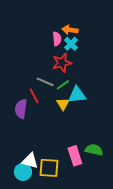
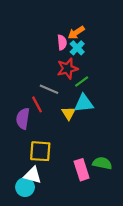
orange arrow: (70, 30) -> (76, 33), turned -42
green line: (63, 85) -> (82, 82), moved
yellow square: (49, 168) -> (40, 151), moved

